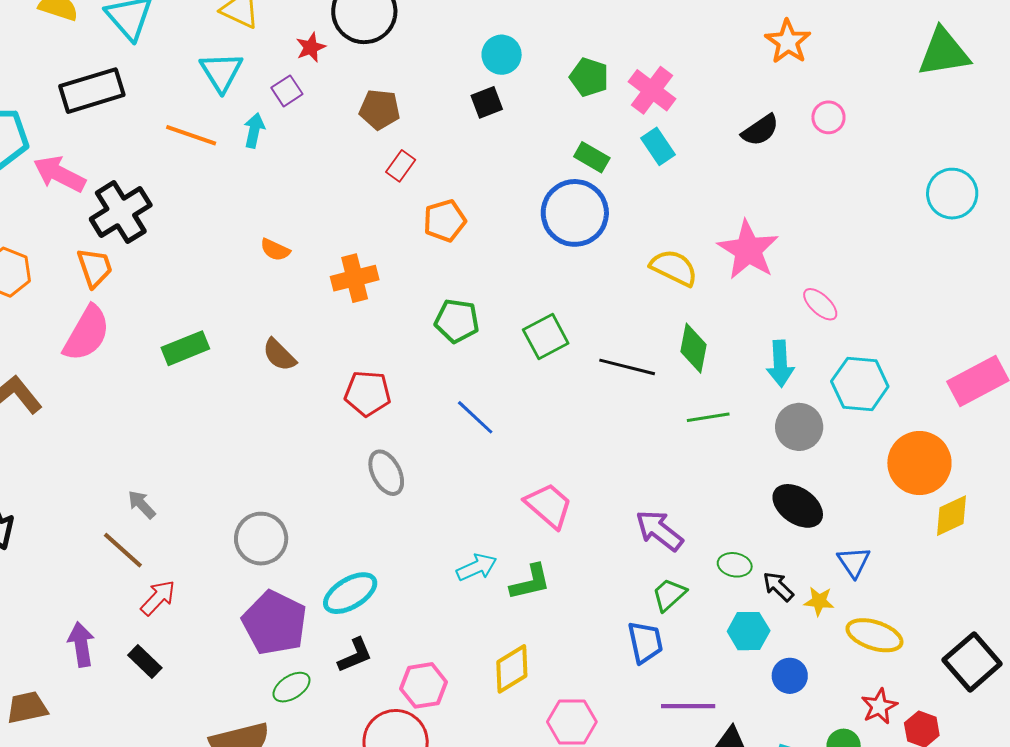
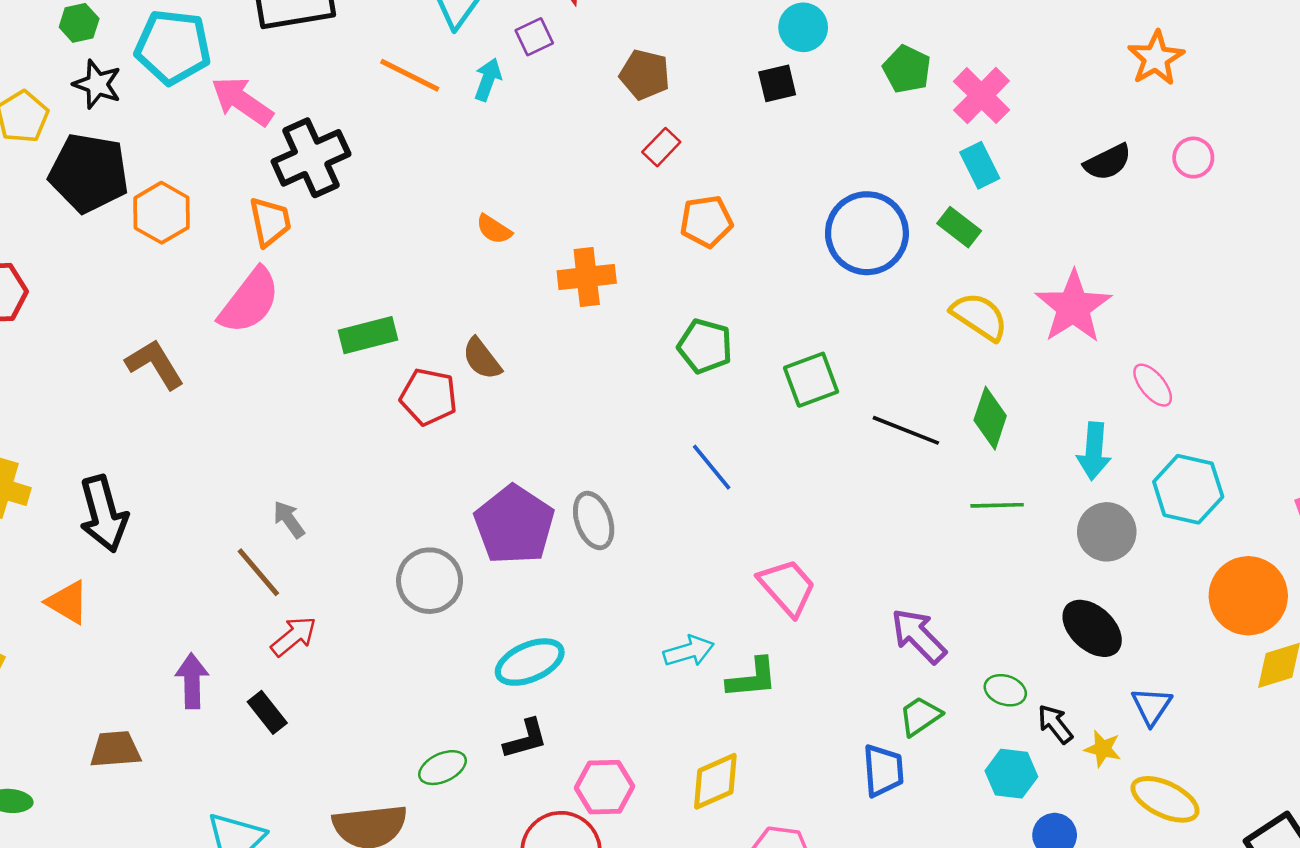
green rectangle: (592, 157) -> (959, 227), moved
red pentagon: (368, 393) -> (429, 397), moved
purple pentagon: (275, 623) -> (514, 525), moved

